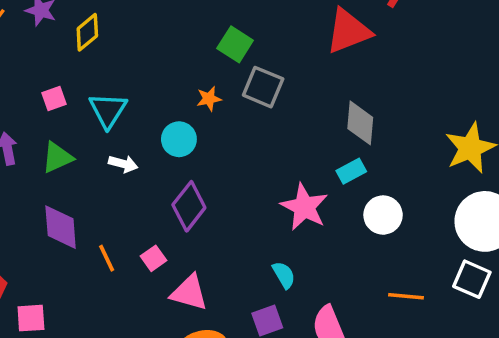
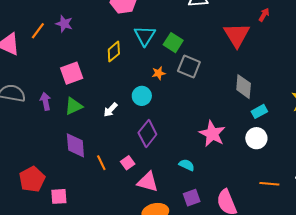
red triangle: (348, 31) -> (237, 35), turned -40
yellow diamond: (87, 32) -> (114, 52), moved
pink square: (54, 98) -> (72, 73), size x1.6
cyan triangle: (108, 110) -> (145, 36), moved
white arrow: (123, 164) -> (110, 110), turned 119
cyan rectangle: (351, 171) -> (259, 111), moved
cyan semicircle: (284, 275) -> (187, 165), moved, turned -35

